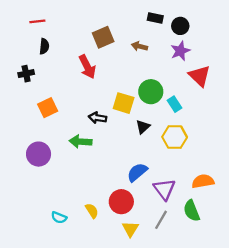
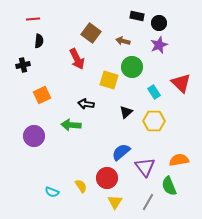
brown square: (103, 37) -> (91, 33), turned -30
red triangle: (200, 76) -> (181, 83), moved
green circle: (151, 92) -> (132, 67), moved
yellow square: (124, 103) -> (109, 80), moved
gray line: (161, 220) -> (148, 202), moved

